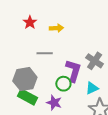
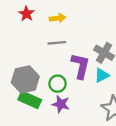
gray line: (45, 53) -> (57, 43), moved
green circle: (63, 84) -> (58, 84), moved
cyan triangle: (92, 88) -> (102, 75), moved

